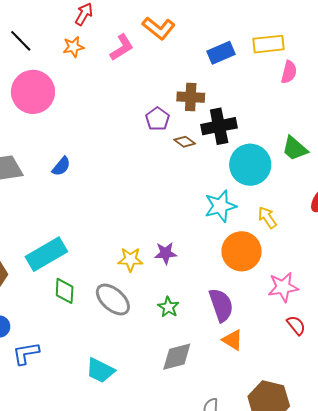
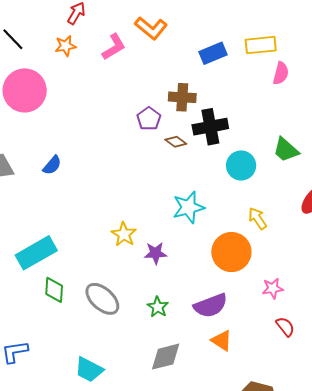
cyan circle: (250, 165) -> (241, 165), size x0.7
cyan star: (220, 206) -> (188, 207), moved
yellow star: (130, 259) -> (124, 234), moved, turned 30
pink star: (283, 287) -> (273, 288), size x0.7
purple semicircle: (221, 305) -> (211, 306), turned 88

